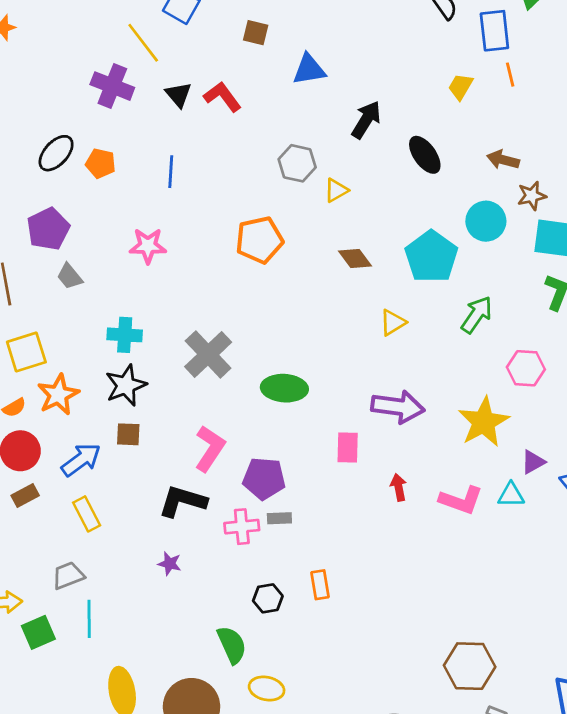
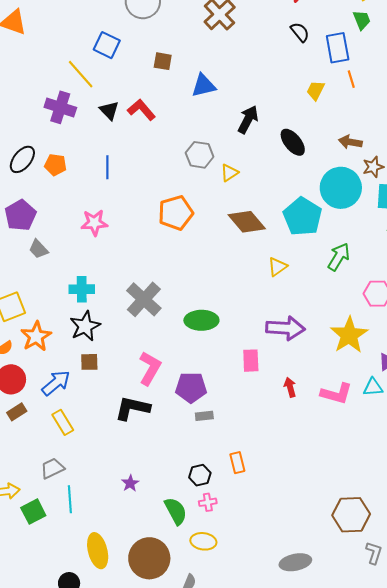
cyan circle: (486, 221) -> (341, 188), size x1.4
brown diamond: (355, 259) -> (247, 222), size x1.5
pink cross: (242, 527) -> (208, 502), moved, size x0.7
purple star: (170, 564) -> (130, 483), moved, turned 30

